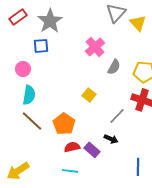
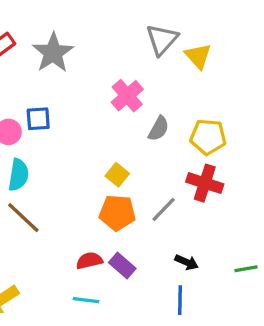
blue square: (41, 46) -> (38, 119), moved
orange pentagon: (64, 124) -> (117, 213), moved, turned -30
black arrow: (111, 139) -> (187, 262), moved
blue line: (138, 167) -> (180, 300), moved

